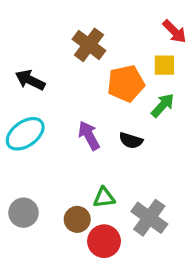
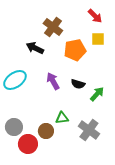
red arrow: (174, 31) -> (95, 16), moved
black arrow: (30, 80) -> (35, 48), moved
green arrow: (163, 105) -> (97, 94), moved
red circle: (104, 241) -> (28, 144), moved

